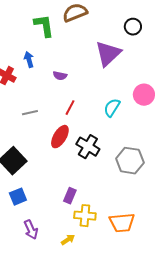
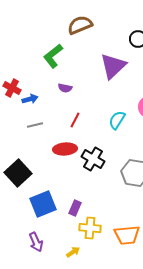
green L-shape: (44, 26) -> (53, 56), moved, turned -120
blue arrow: (29, 60) -> (30, 99), moved, turned 91
red ellipse: (60, 137) -> (65, 149), turned 55
blue square: (18, 197) -> (43, 204), moved, size x1.5

